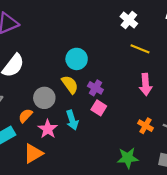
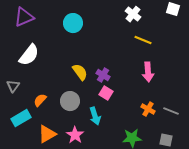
cyan circle: (77, 59) -> (73, 23), moved
gray circle: (44, 98) -> (70, 101), moved
cyan arrow: (72, 120) -> (95, 116), moved
pink star: (48, 129) -> (75, 135), moved

